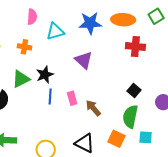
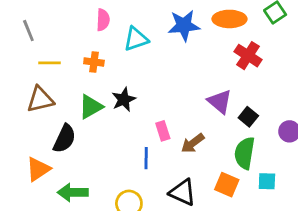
red cross: (135, 46) -> (248, 56), turned 30
purple triangle: (84, 60) -> (220, 102), moved
blue line: (50, 97) -> (146, 158), moved
brown arrow: (93, 108) -> (193, 143), turned -84

